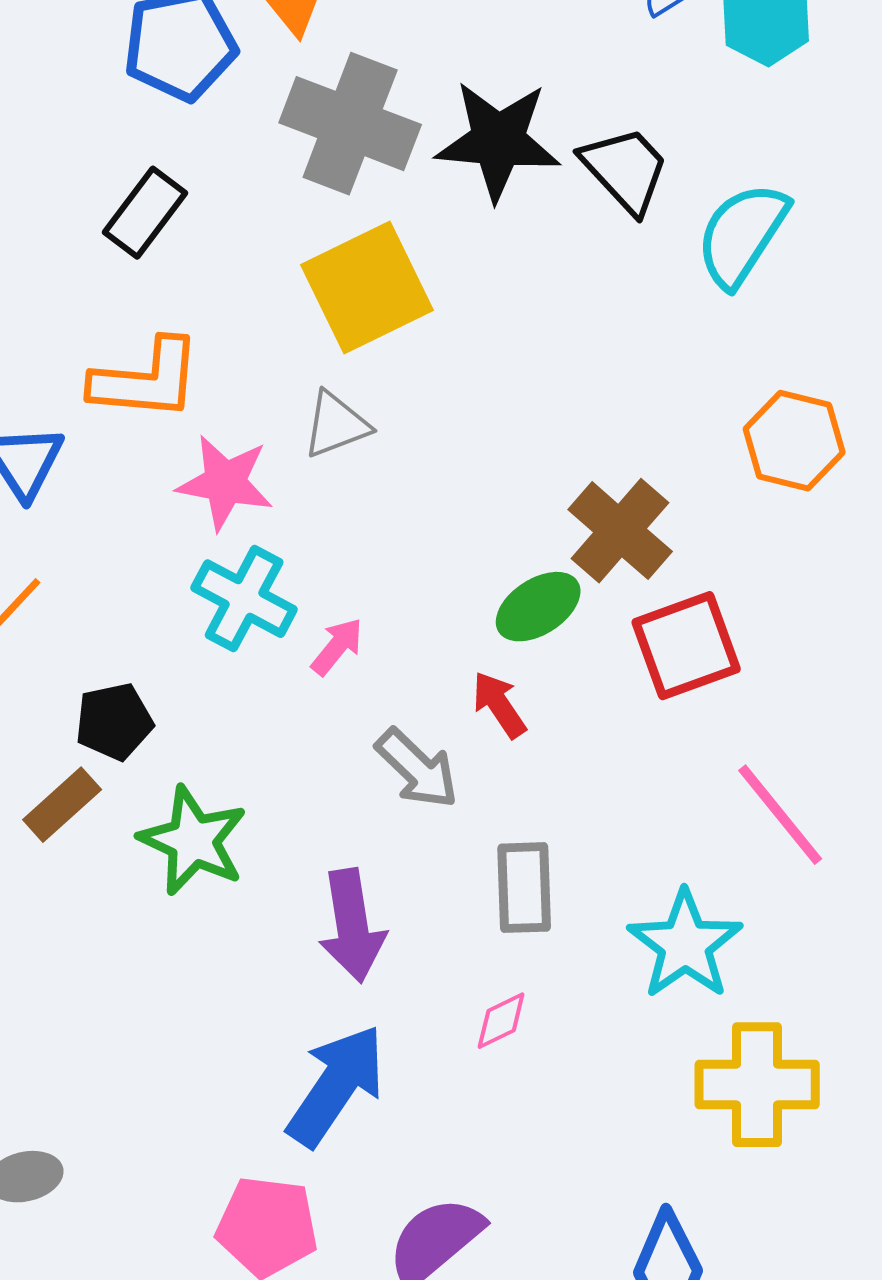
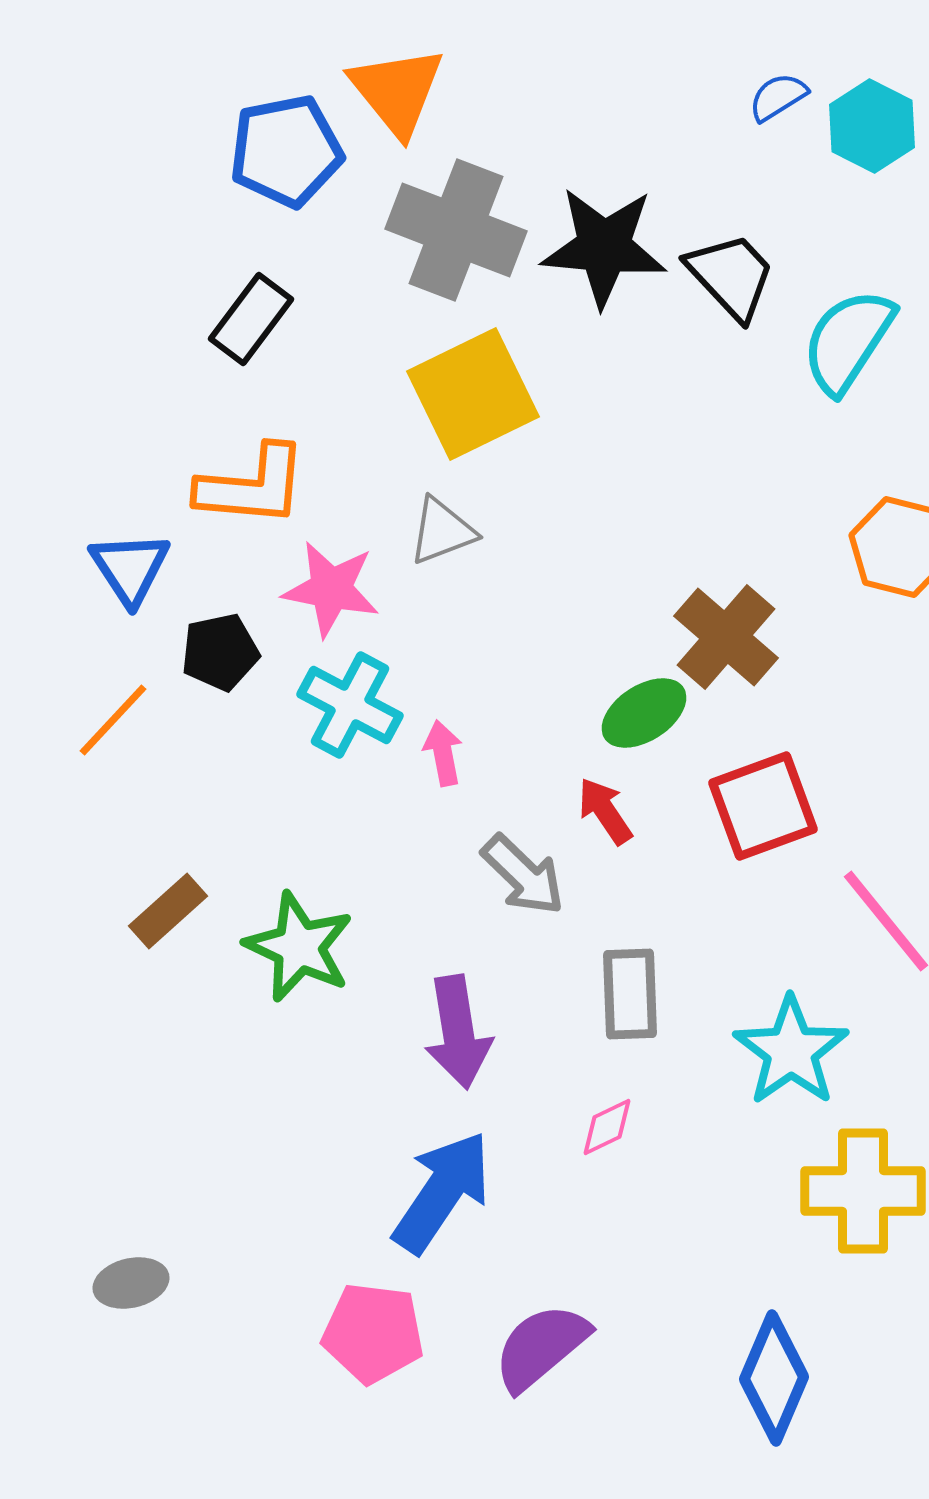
red square: (686, 646) -> (763, 806), moved
pink arrow: (337, 647) -> (443, 753), turned -50
black pentagon: (114, 722) -> (220, 652), moved

